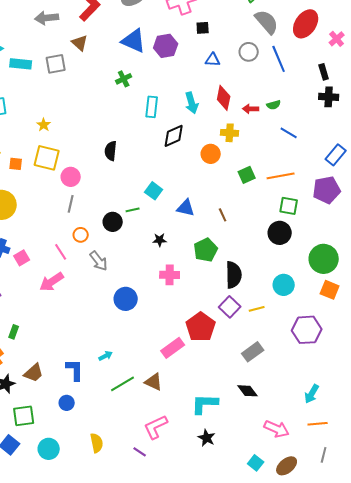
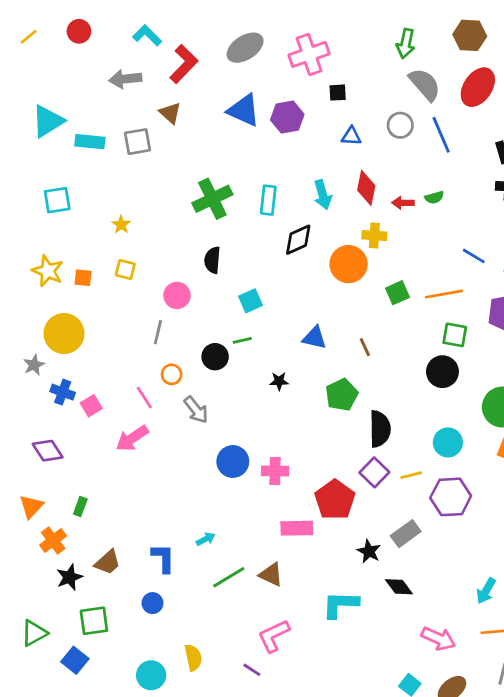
green cross: (124, 79) -> (212, 199), moved, size x1.8
blue line: (289, 133) -> (474, 256), moved
orange circle: (211, 154) -> (349, 264), size x1.4
yellow square: (47, 158) -> (125, 270), size x0.6
pink circle: (71, 177) -> (177, 295), moved
cyan square: (154, 191) -> (251, 301), moved, turned 30
pink cross: (170, 275) -> (275, 471), moved
purple hexagon: (307, 330) -> (451, 497), moved
pink rectangle: (173, 348) -> (297, 528), turned 35
black star: (207, 438) -> (369, 551), moved
cyan circle: (49, 449) -> (151, 675), moved

